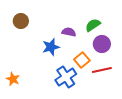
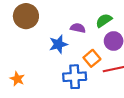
brown circle: (21, 21) -> (26, 16), size x1.5
blue cross: (66, 77) -> (75, 77), turned 30

